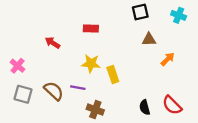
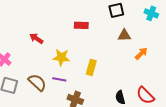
red rectangle: (91, 28) -> (81, 25), moved
yellow star: (91, 64) -> (61, 57), moved
yellow rectangle: (113, 74) -> (91, 67), turned 35

